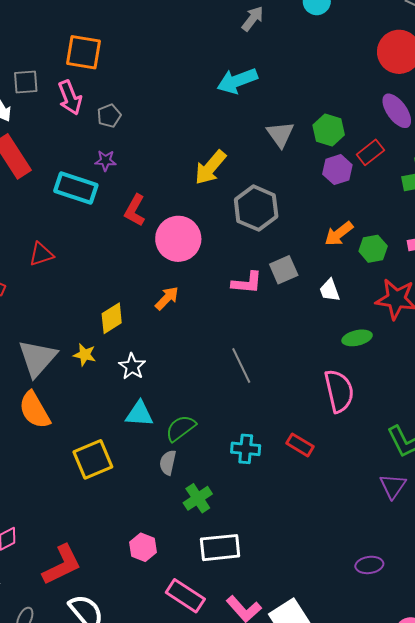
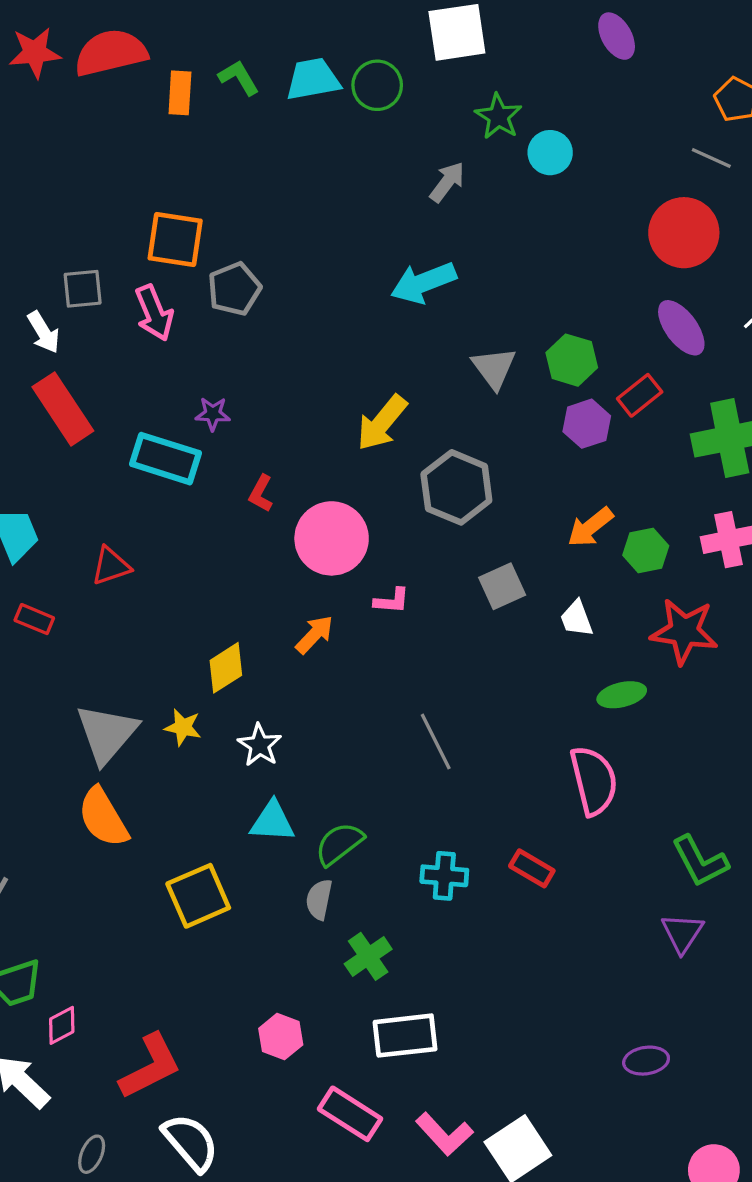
gray pentagon: (109, 116) -> (234, 289), moved, size x1.4
red L-shape: (135, 210) -> (261, 493), size x0.7
pink L-shape: (247, 283) -> (392, 601), moved, size x0.7

